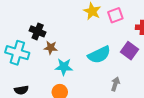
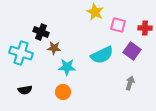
pink square: (115, 15) -> (118, 25), moved, turned 35
gray arrow: (115, 84) -> (130, 83), moved

